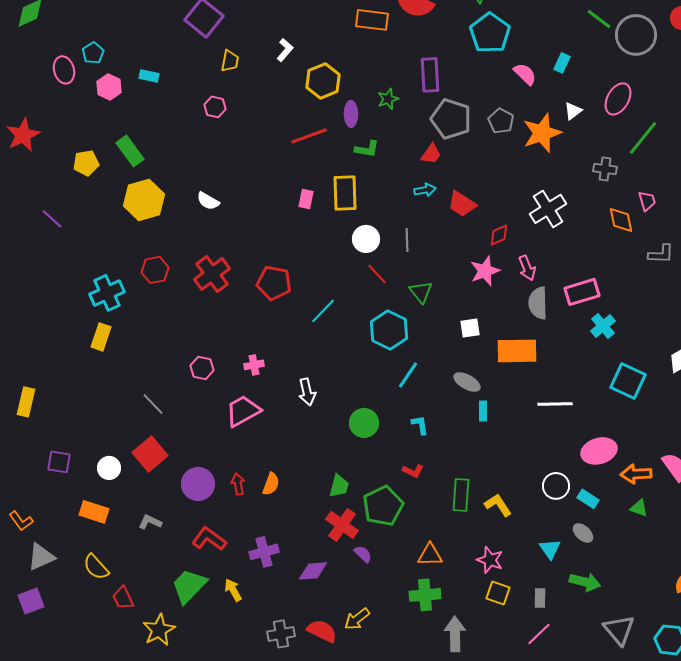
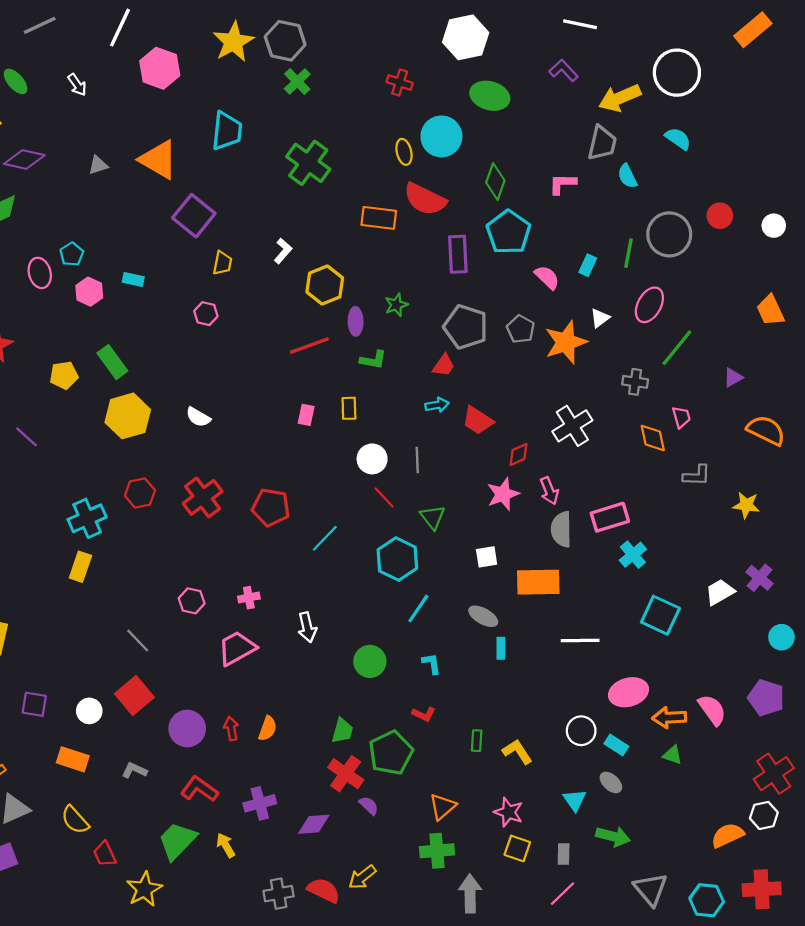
green line: (599, 19) -> (628, 253), moved, turned 64
purple rectangle: (430, 75) -> (458, 254), moved
yellow rectangle: (345, 193) -> (349, 408), size x0.6
green rectangle: (461, 495) -> (477, 741), size x0.6
orange triangle: (430, 555) -> (443, 807), turned -40

